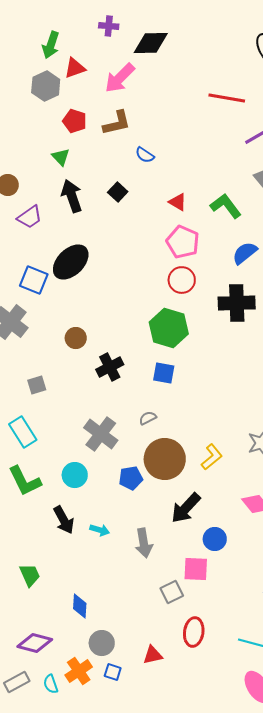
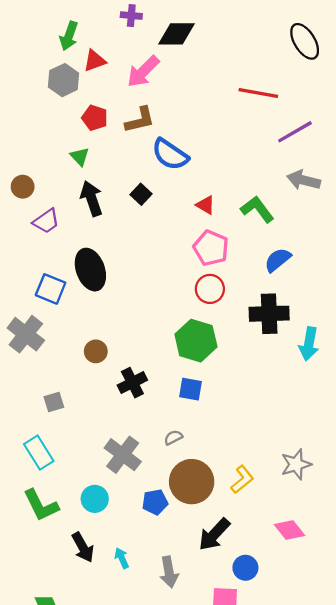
blue semicircle: (145, 155) -> (170, 154), size x1.8
black ellipse: (71, 262) -> (90, 270), turned -66
cyan arrow: (100, 530) -> (122, 558), turned -132

